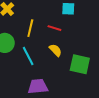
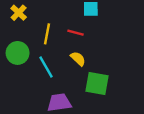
green square: (80, 64) -> (97, 83), moved

